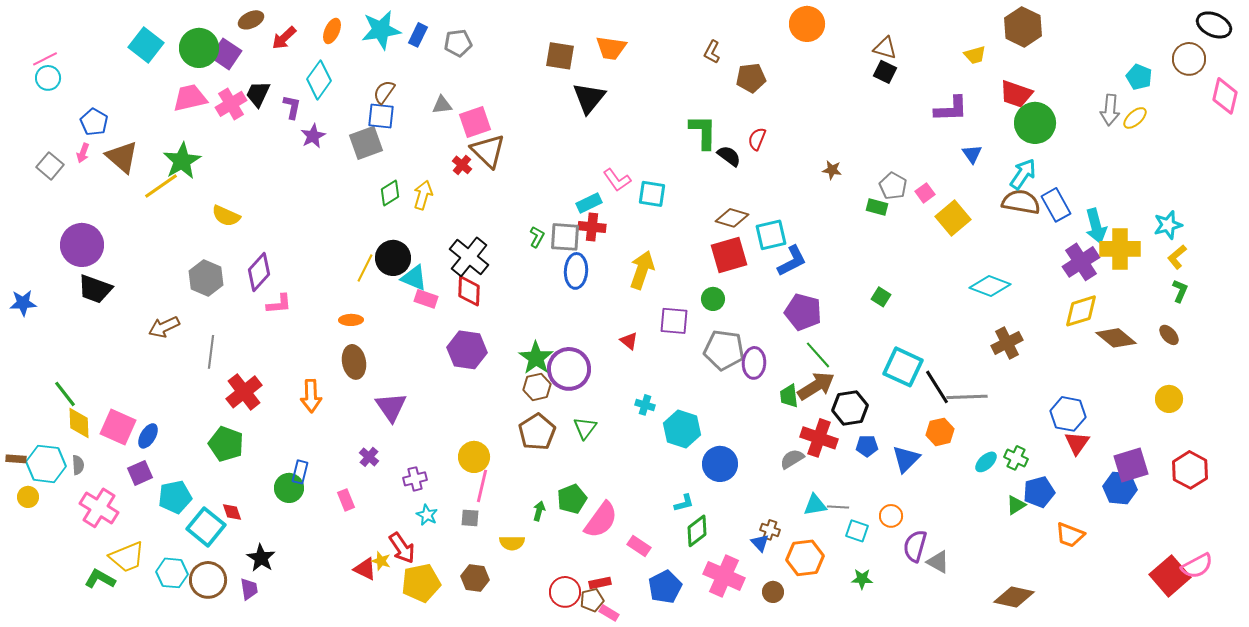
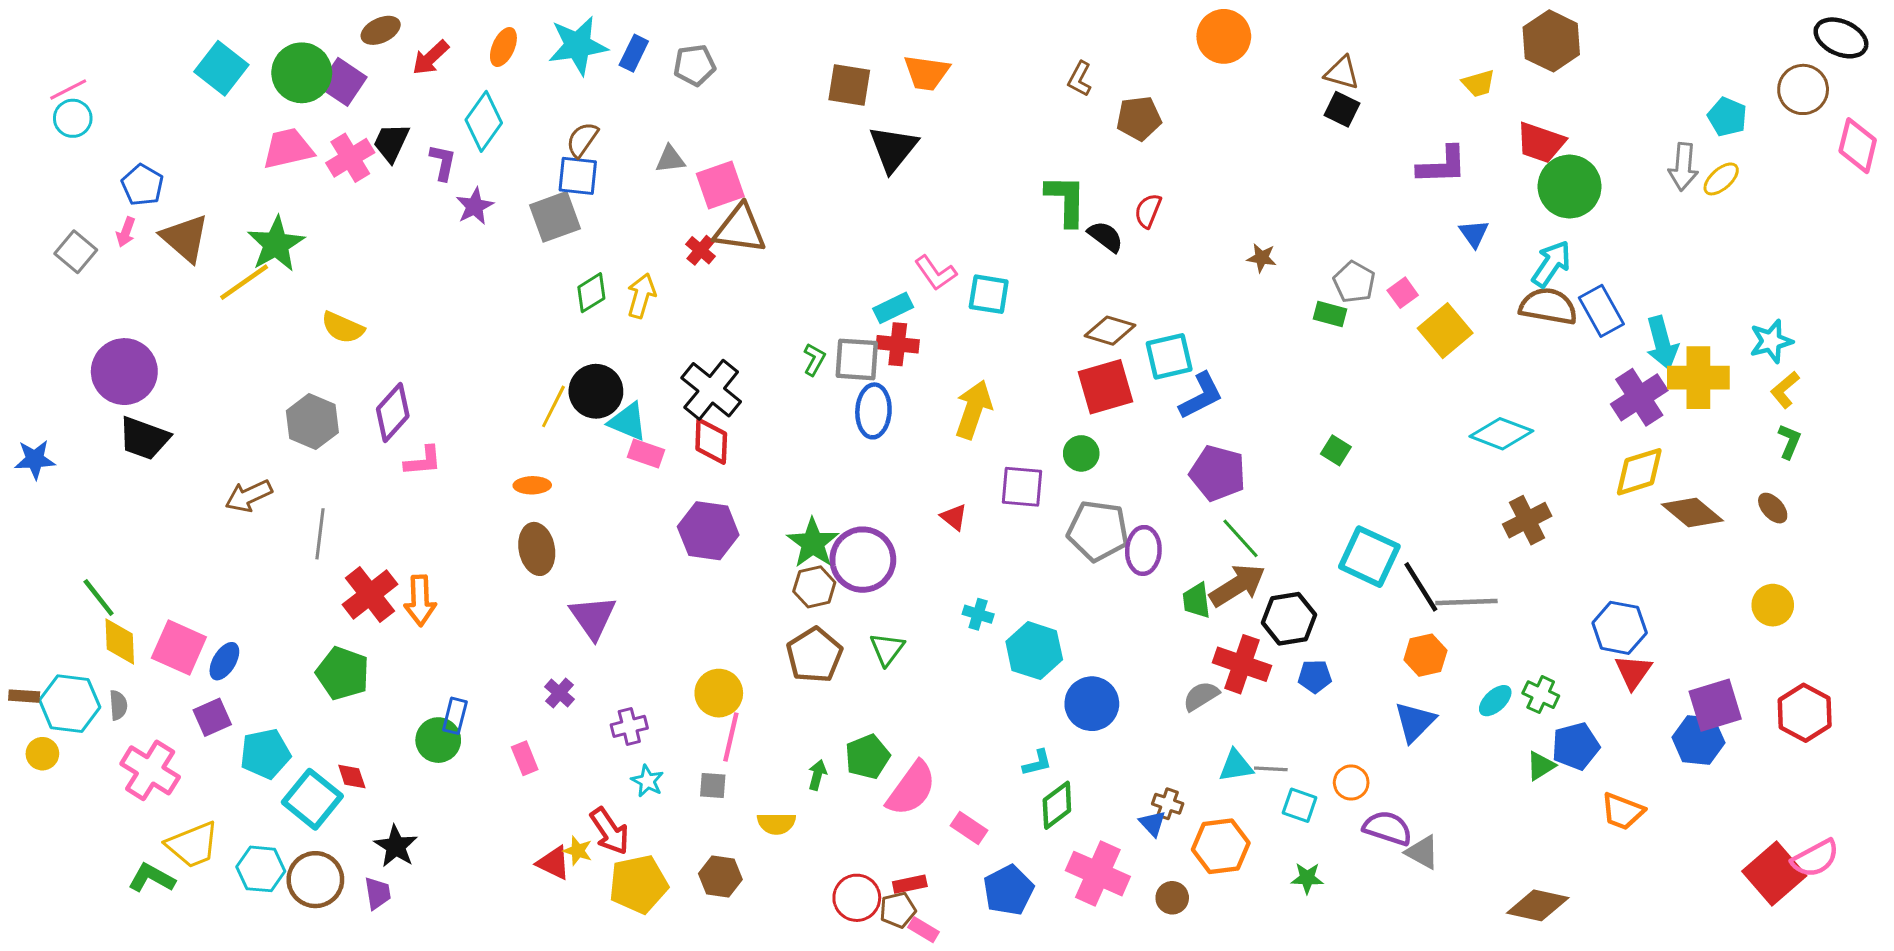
brown triangle: (488, 151) -> (740, 229), turned -36
orange arrow: (311, 396) -> (420, 601), moved
blue triangle: (906, 459) -> (1415, 722), moved
purple semicircle: (915, 546) -> (1388, 828), turned 92

